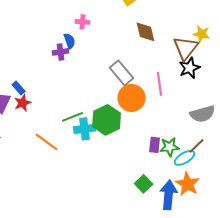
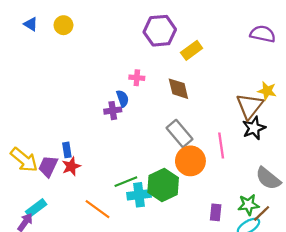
brown diamond: (146, 32) -> (178, 89), moved
blue rectangle: (19, 88) -> (67, 150), turned 32
gray semicircle: (203, 114) -> (268, 178), turned 55
green star: (170, 147) -> (248, 205), moved

